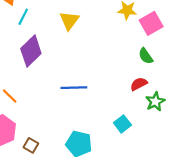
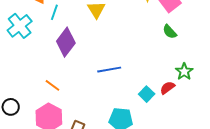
red semicircle: (139, 84) -> (167, 88), moved
cyan square: (122, 124) -> (147, 94), moved

